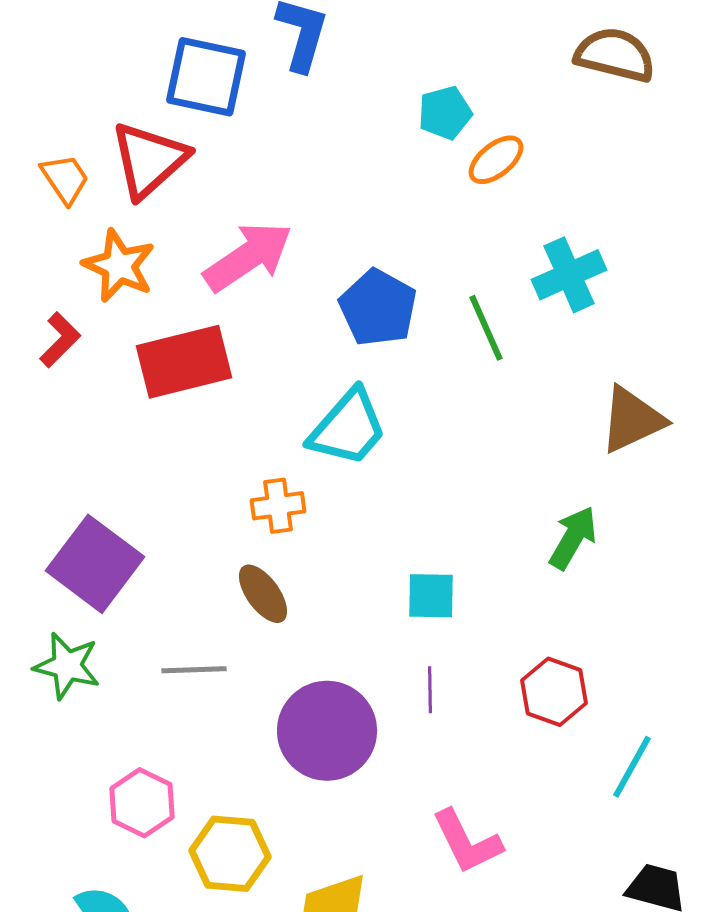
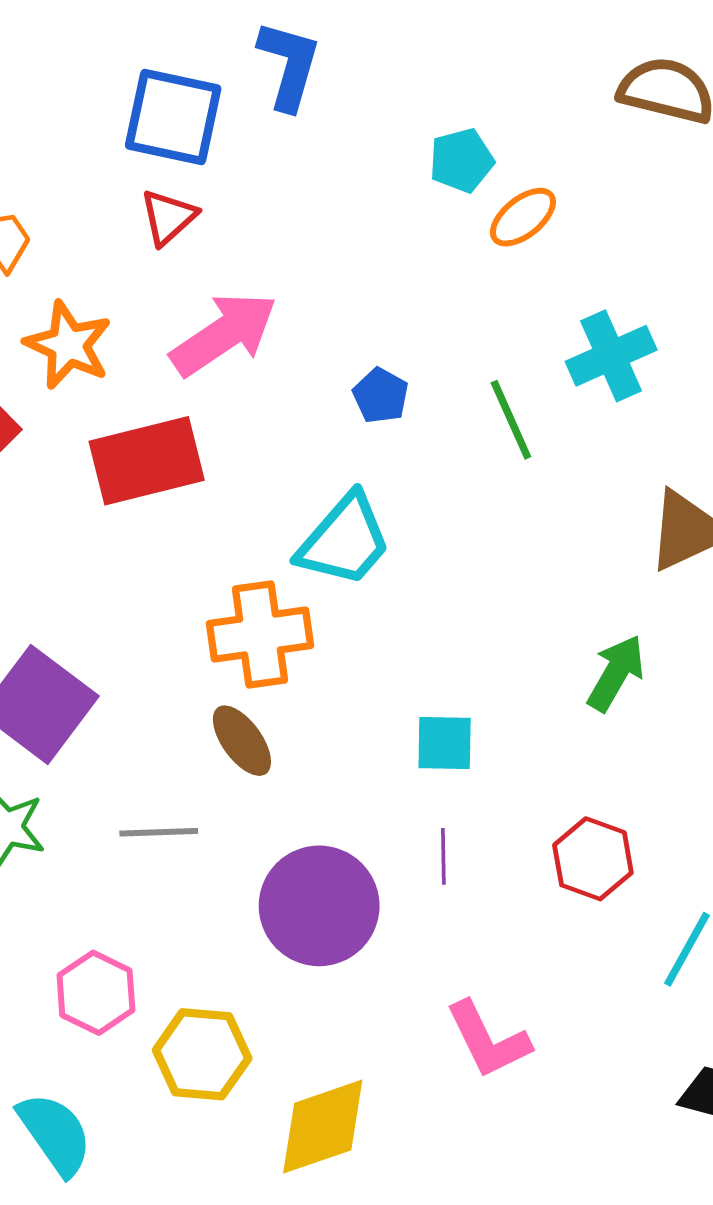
red triangle: (149, 160) -> (168, 217), moved, size x0.6
blue pentagon: (378, 308) -> (381, 396), size x0.6
orange cross: (278, 506) -> (260, 634), size x1.6

